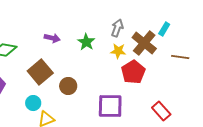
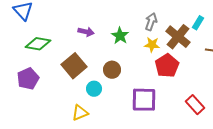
brown circle: (68, 86) -> (112, 70), moved
cyan circle: (33, 103) -> (94, 89), moved

